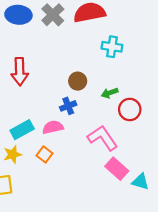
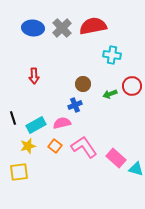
red arrow: (20, 72) -> (34, 76), size x0.7
red circle: (130, 109) -> (132, 86), moved
pink L-shape: (103, 138) -> (84, 147), moved

